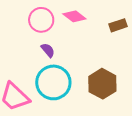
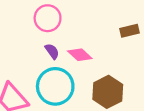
pink diamond: (74, 16) -> (80, 55), moved

